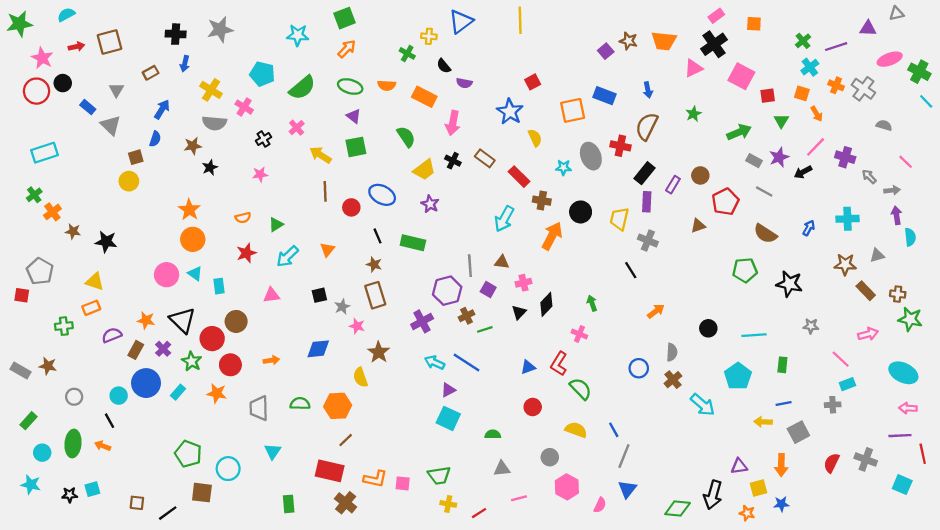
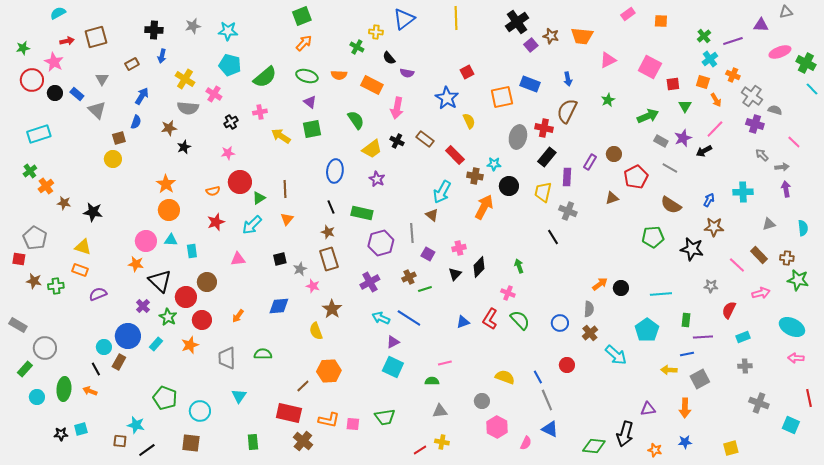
green star: (19, 24) -> (23, 48), moved, size x0.6
gray star: (220, 29) -> (193, 26), size x0.7
cyan star: (298, 35) -> (228, 31), moved
black cross: (714, 44) -> (517, 22), moved
pink star: (42, 58) -> (54, 62), moved
black circle: (63, 83) -> (55, 93), moved
gray cross: (863, 89) -> (752, 96), moved
pink cross: (297, 128) -> (260, 112), turned 32
gray ellipse: (591, 156) -> (518, 137), turned 35
purple cross: (845, 157) -> (755, 124), moved
cyan star: (563, 167) -> (494, 164), moved
black rectangle: (644, 173) -> (547, 157), moved
brown line: (325, 191) -> (285, 189), moved
blue ellipse: (382, 195) -> (335, 171), turned 70
red circle: (351, 207) -> (240, 182), moved, size x1.5
green triangle: (276, 225) -> (259, 198), moved
cyan semicircle: (910, 237) -> (803, 228), moved
brown triangle: (502, 262) -> (432, 215), moved, turned 32
brown star: (845, 264) -> (714, 227), moved
cyan triangle: (195, 274) -> (171, 240), turned -32
purple hexagon: (447, 291) -> (381, 243), moved
orange rectangle: (91, 308) -> (80, 270), turned 42
orange arrow: (656, 311) -> (600, 284), moved
orange star: (146, 320) -> (136, 264), moved
brown rectangle: (136, 350) -> (119, 362), moved
pink line: (841, 359) -> (737, 265), moved
orange arrow: (271, 360) -> (238, 316), turned 136
brown star: (48, 366) -> (34, 281), moved
green semicircle: (581, 389) -> (520, 320), moved
orange star: (217, 393) -> (190, 345), turned -30
gray circle: (74, 397) -> (45, 348), moved, size x1.5
gray cross: (833, 405) -> (745, 366), moved
orange hexagon: (338, 406) -> (329, 371), moved
red circle: (533, 407) -> (567, 365), moved
purple line: (900, 436) -> (703, 337), moved
gray line: (624, 456) -> (547, 400), turned -45
red semicircle: (832, 463) -> (729, 310), moved
cyan star: (31, 485) -> (136, 425), moved
yellow square: (759, 488) -> (731, 448), moved
blue triangle: (627, 489) -> (550, 429), turned -42
brown square: (202, 493) -> (191, 443), moved
pink line: (519, 498) -> (445, 363), moved
yellow cross: (448, 504) -> (442, 442), moved

